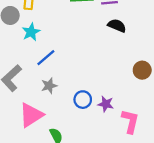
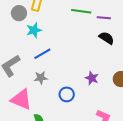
purple star: (106, 104) -> (92, 78), moved
pink triangle: (31, 115) -> (21, 99), turned 45

